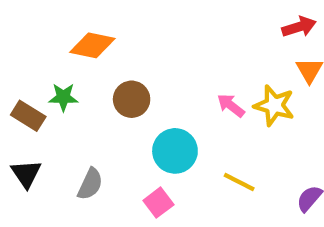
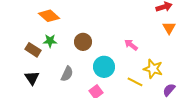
orange diamond: (92, 45) -> (49, 16), moved, turned 30
yellow star: (274, 105) -> (153, 69), moved
gray semicircle: (90, 184) -> (67, 74), moved

